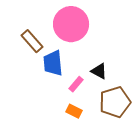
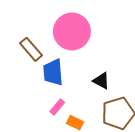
pink rectangle: (76, 84) -> (57, 107), moved

